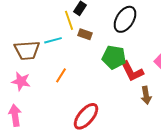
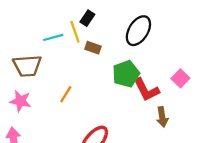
cyan line: (53, 40) -> (53, 37), moved
green pentagon: (114, 57) -> (126, 74), turned -30

